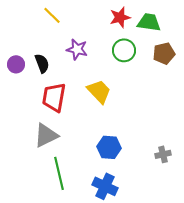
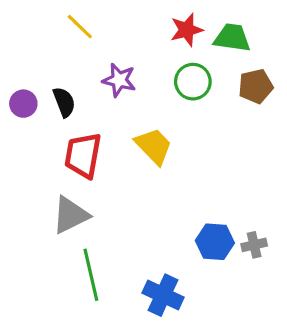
blue hexagon: (109, 147) -> (215, 242), moved

